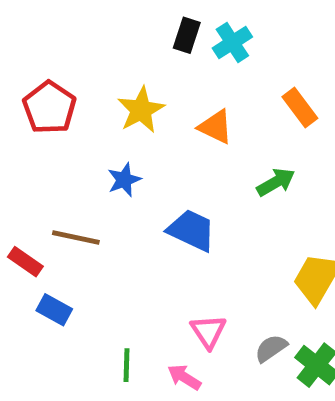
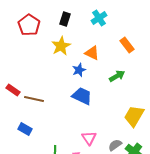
black rectangle: (187, 35) -> (65, 19), moved
red pentagon: (49, 108) -> (29, 25), moved
blue star: (124, 180) -> (79, 70), moved
red rectangle: (25, 262) -> (13, 90), moved

